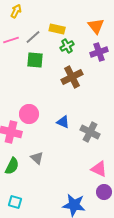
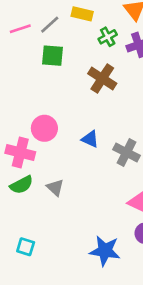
green cross: (67, 46) -> (108, 37), moved
brown cross: (72, 77) -> (102, 78), turned -30
green semicircle: (12, 166) -> (22, 185), moved, turned 36

